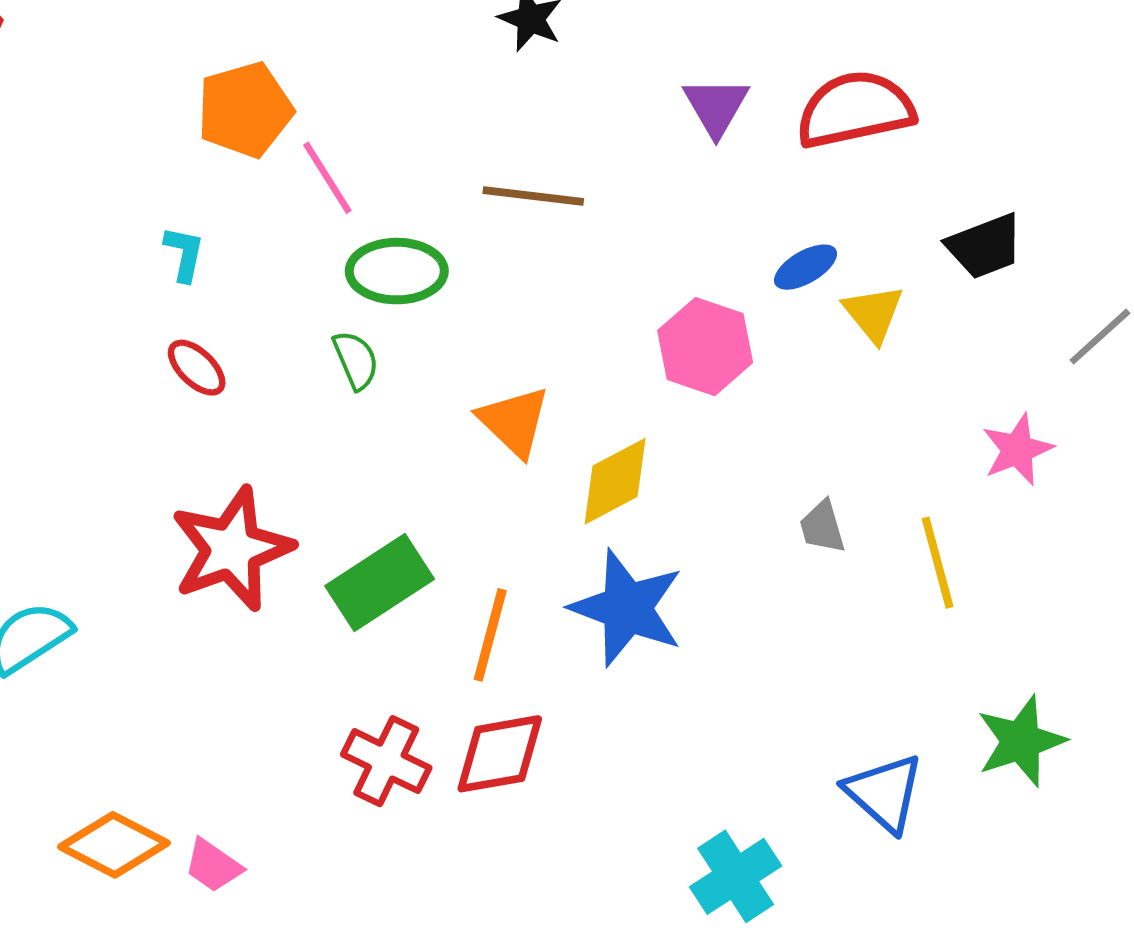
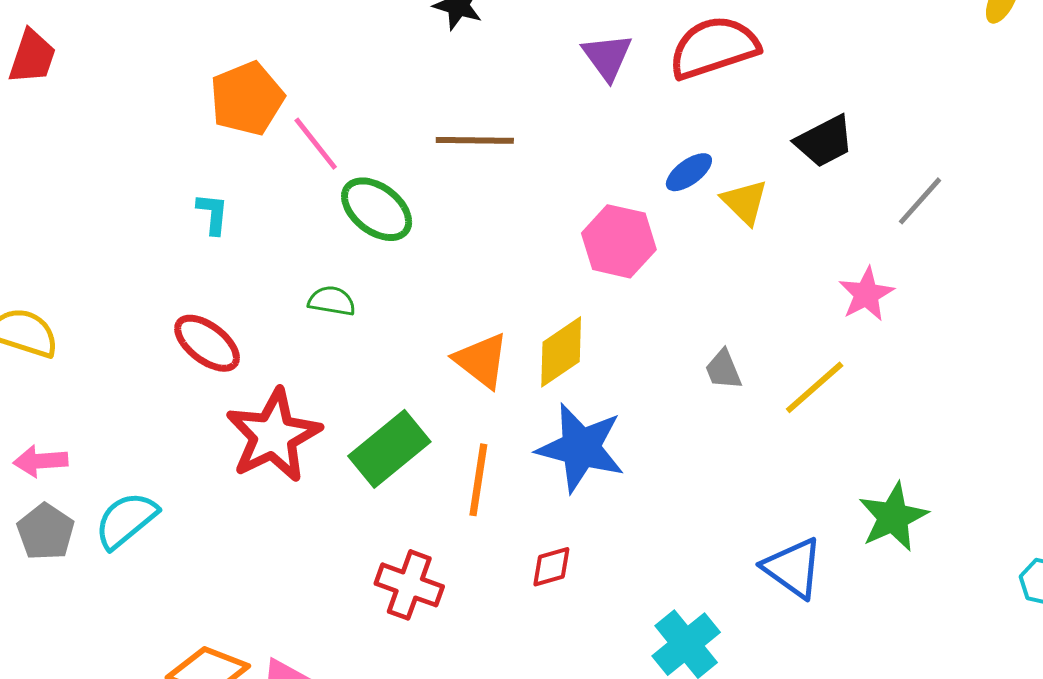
green ellipse: (397, 271) -> (377, 209), turned 44
green semicircle: (356, 360) -> (332, 301), moved, turned -51
red ellipse: (197, 368) -> (207, 343), moved, size x1.4
orange triangle: (514, 421) -> (481, 360), moved
yellow line: (938, 563) -> (815, 387), turned 70
red diamond: (500, 754) -> (551, 567), moved, size x0.6

